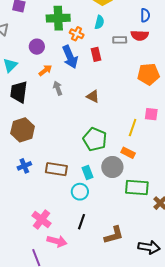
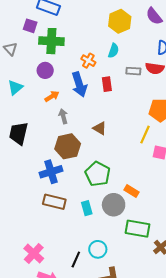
green cross: (58, 18) -> (51, 41), moved
black trapezoid: (19, 92) -> (19, 133), moved
yellow line: (133, 128) -> (145, 135), moved
brown hexagon: (23, 130) -> (68, 146), moved
blue cross: (24, 166) -> (51, 172), moved, size x1.5
cyan circle: (80, 192) -> (98, 249), moved

